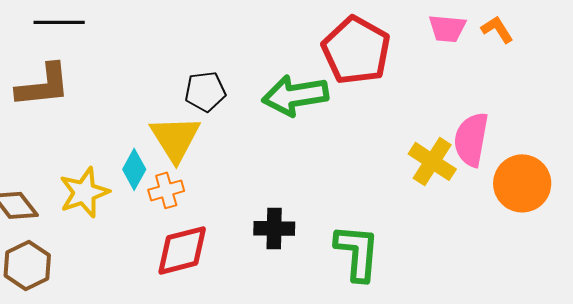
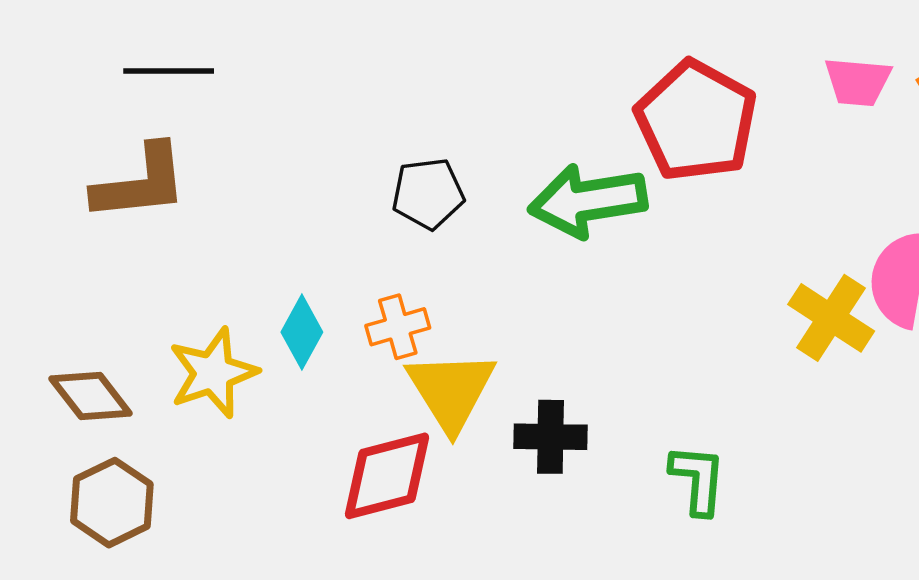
yellow triangle: (175, 138) -> (451, 391), moved
orange cross: (166, 190) -> (398, 327), moved
green L-shape: (357, 252) -> (698, 479), size x0.7

